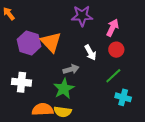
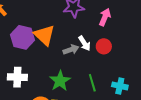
red circle: (116, 50) -> (104, 46), moved
gray arrow: (71, 69) -> (71, 50), moved
green line: (113, 76) -> (92, 83), moved, turned -60

